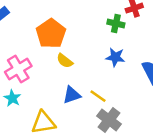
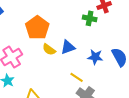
blue star: (115, 57) -> (95, 57), moved
blue triangle: (72, 95) -> (68, 47), moved

